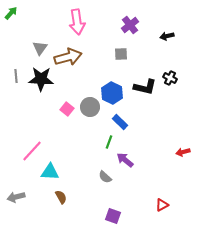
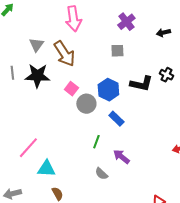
brown arrow: (68, 57) -> (64, 54), turned 72
pink square: (67, 109) -> (71, 89), moved
green line: (109, 142) -> (96, 142), moved

